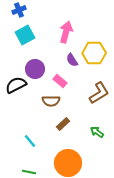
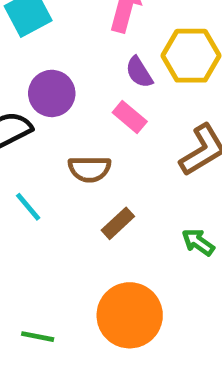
pink rectangle: (60, 81) -> (130, 117), moved
cyan line: (30, 141) -> (28, 207), moved

